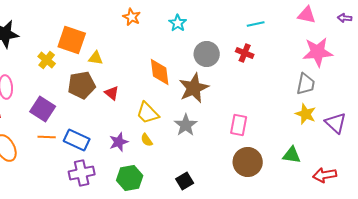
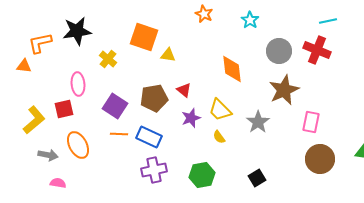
red cross: (245, 53) -> (317, 50), size x1.5
yellow cross: (47, 60) -> (108, 59), moved
brown pentagon: (82, 85) -> (154, 98), moved
brown star: (194, 88) -> (284, 90), moved
purple star: (119, 142) -> (191, 118), moved

